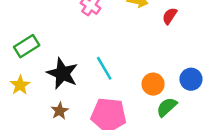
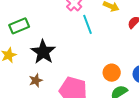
cyan line: (104, 68) -> (88, 24), moved

